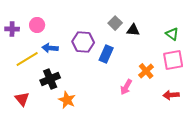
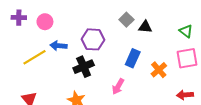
purple cross: (12, 29) -> (19, 18), moved
blue rectangle: (106, 54) -> (133, 58), moved
black cross: (50, 79) -> (84, 67), moved
pink arrow: (126, 87) -> (118, 86), moved

